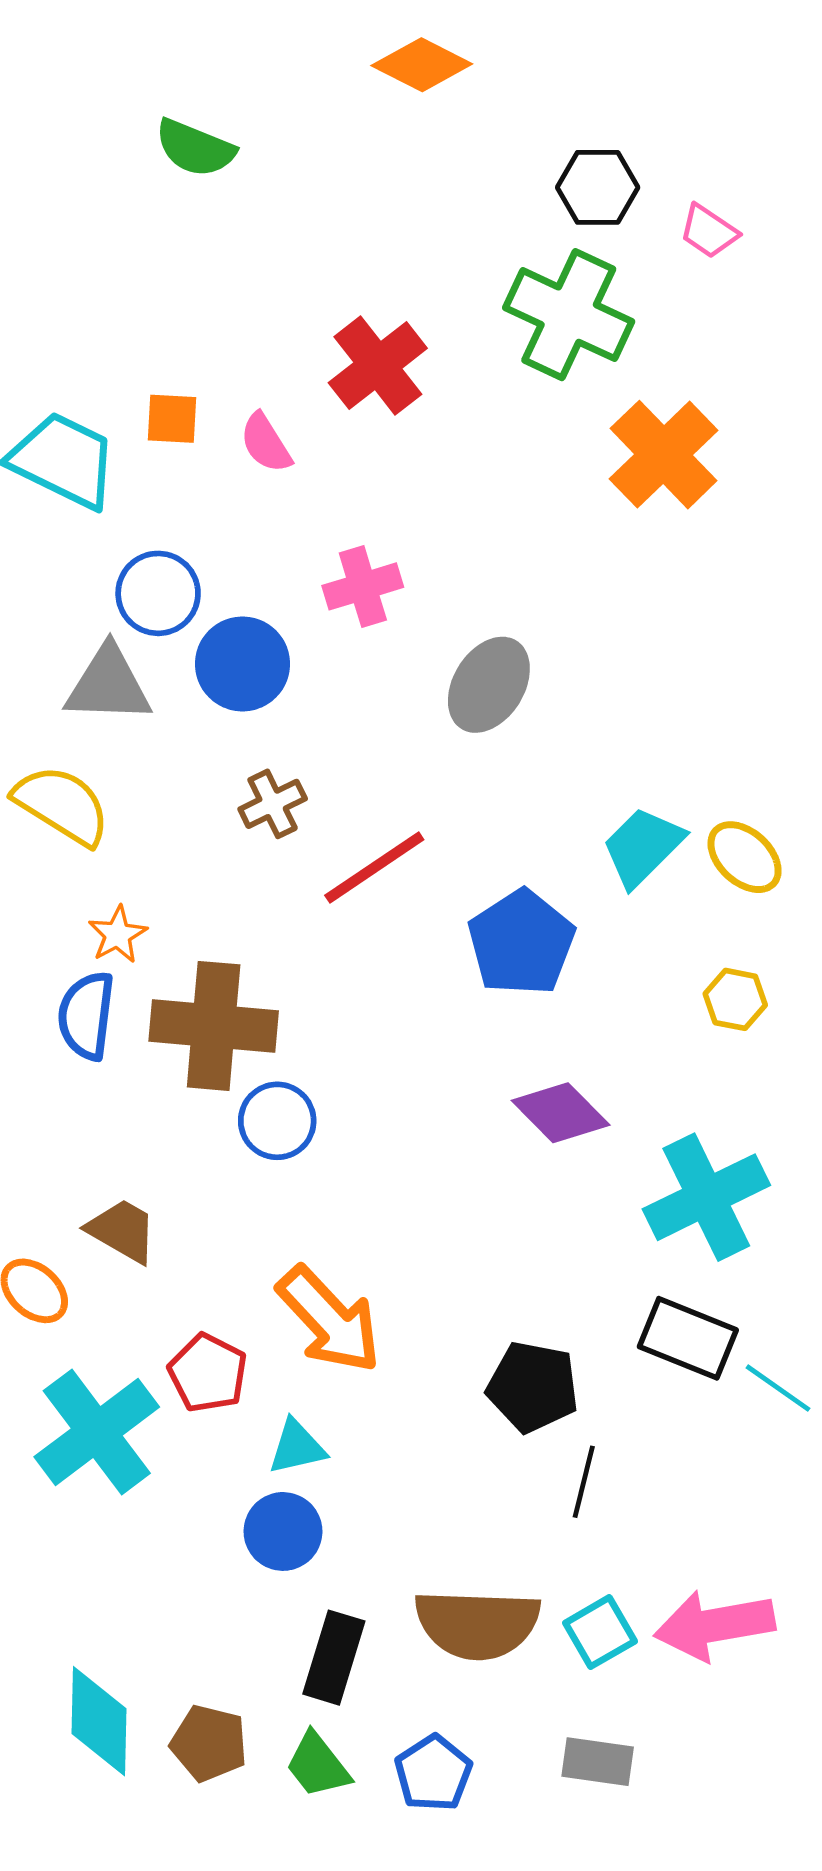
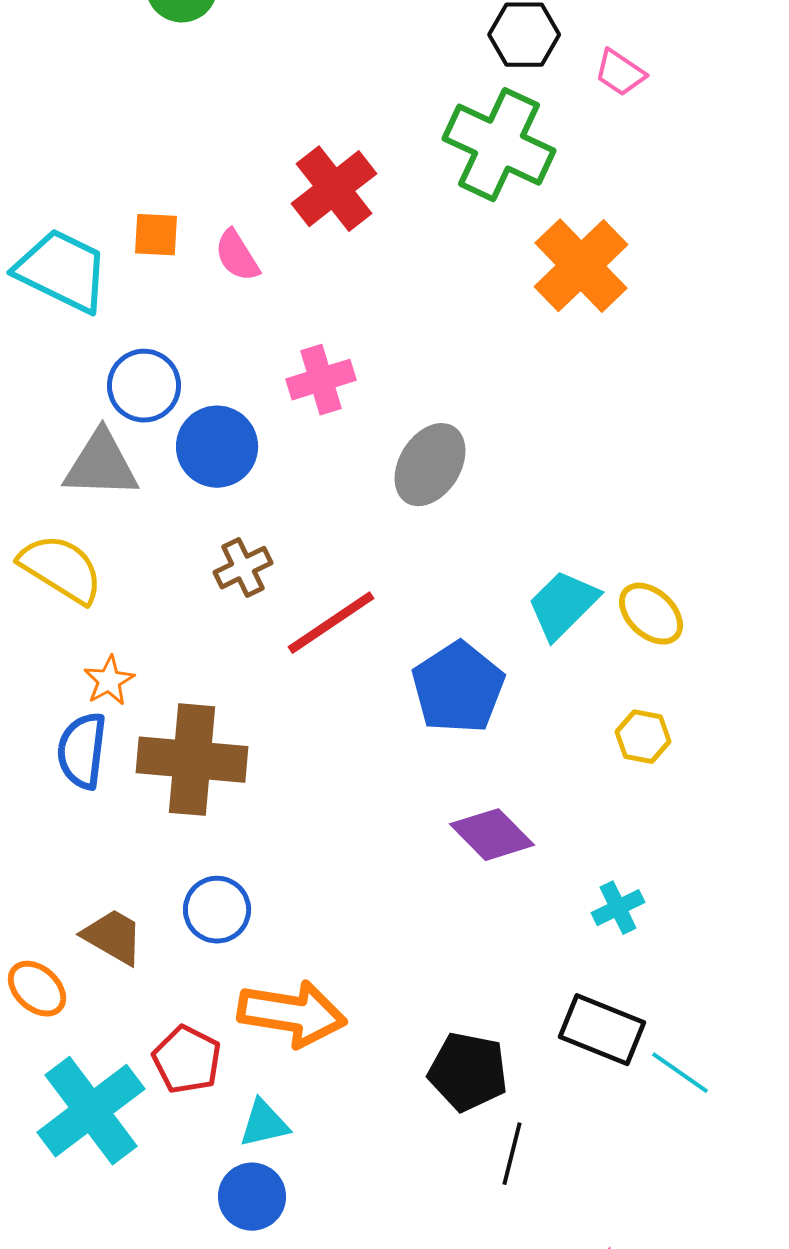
blue circle: (277, 1121) -> (217, 910), moved
cyan cross: (706, 1197) -> (618, 908), size x0.5
orange arrow: (329, 1320) -> (292, 1014), turned -38

